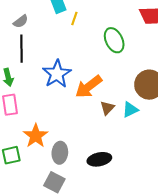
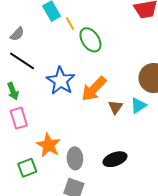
yellow line: (74, 19) -> (70, 23), turned -40
green ellipse: (114, 40) -> (90, 40), moved
black line: (22, 49) -> (22, 61), turned -48

